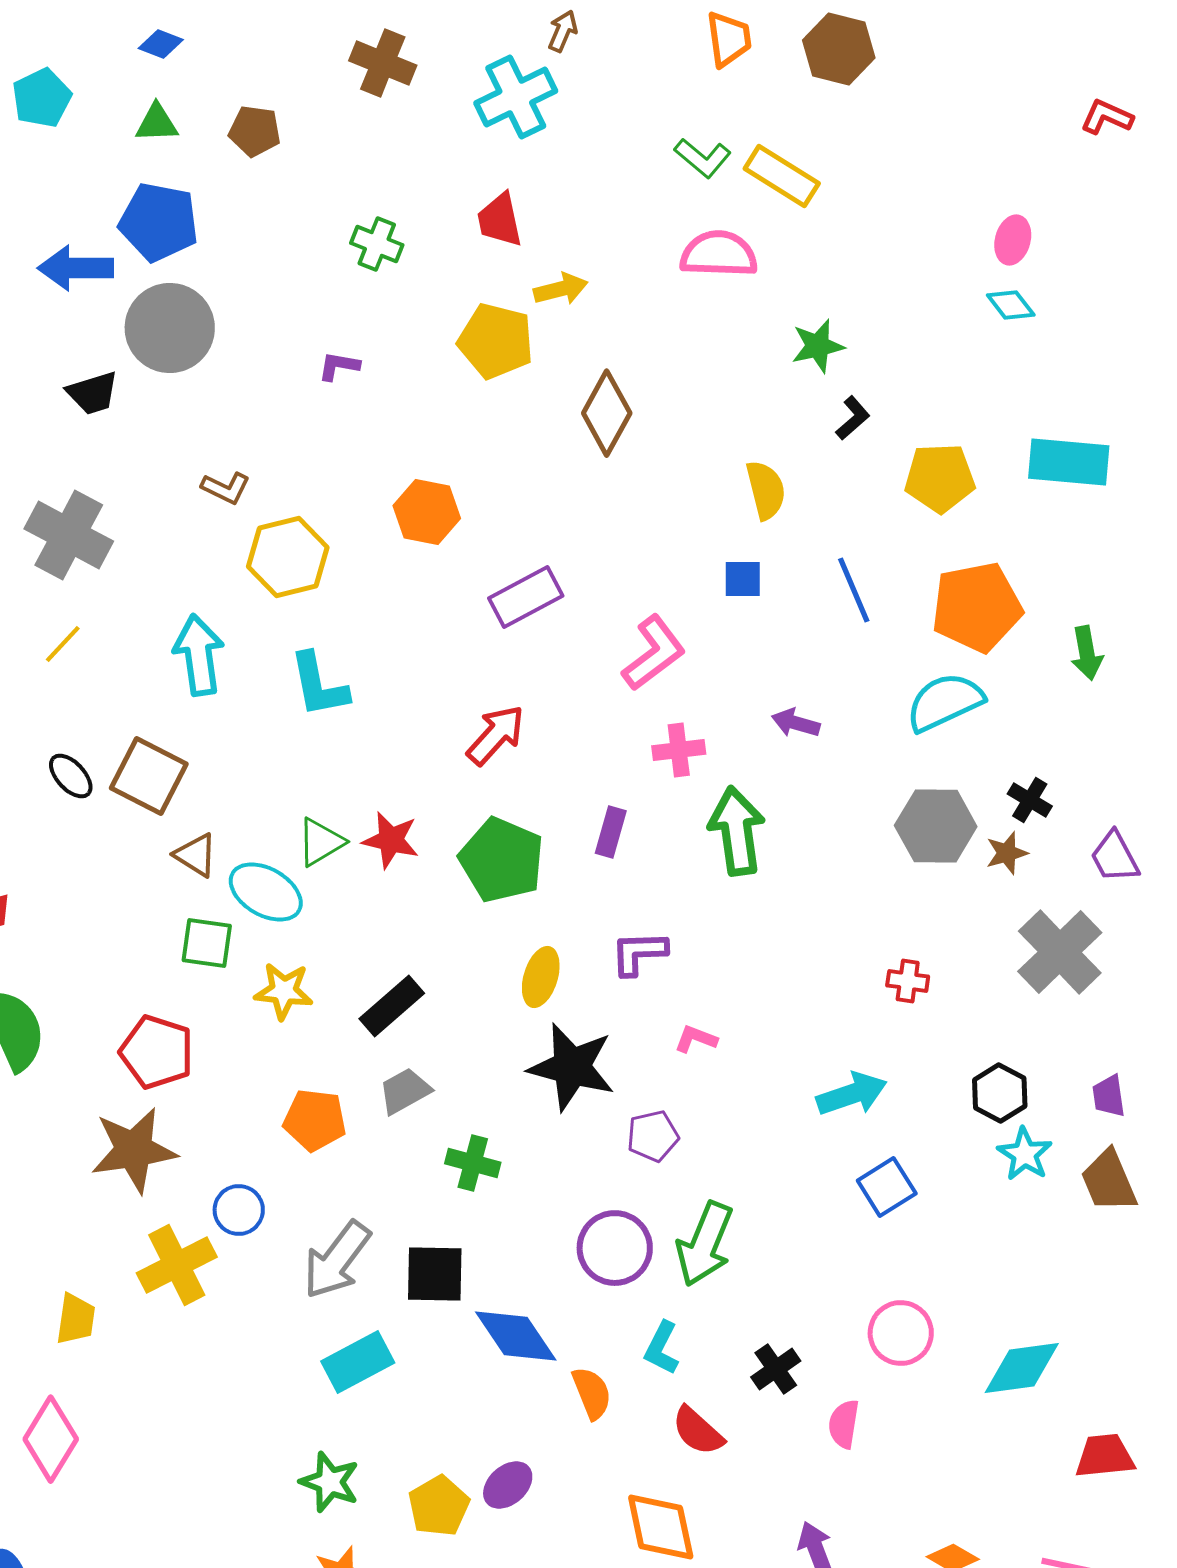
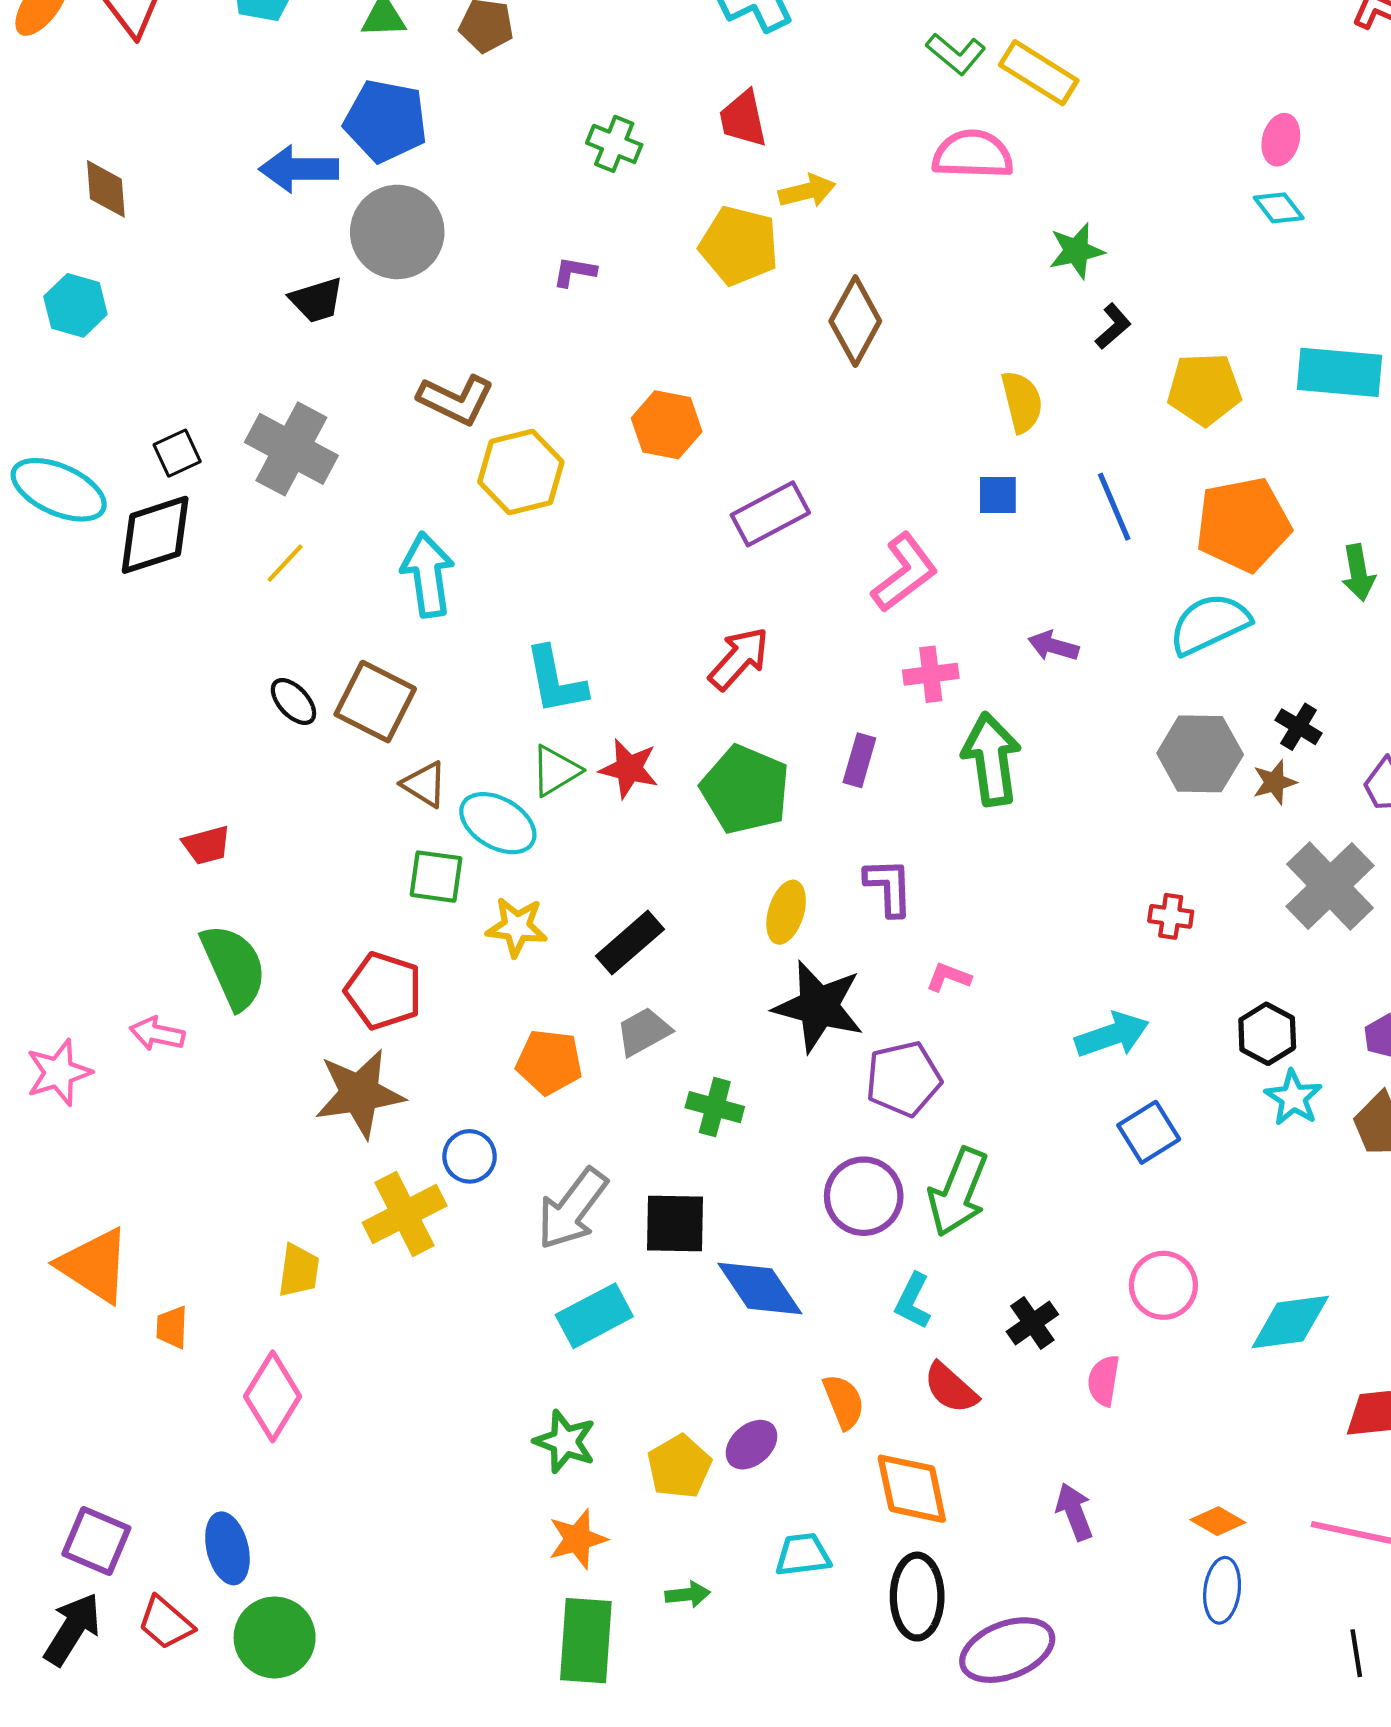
brown L-shape: (226, 488) -> (456, 400), size x1.5
cyan L-shape: (319, 685) -> (555, 681), moved
purple L-shape: (639, 953) -> (889, 887), turned 90
purple pentagon: (653, 1136) -> (903, 1079), size x1.4
orange semicircle: (592, 1393) -> (844, 1402), moved

